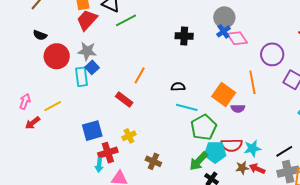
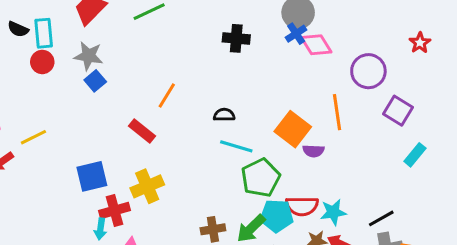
red circle: (57, 56) -> (42, 62), size x0.6
cyan rectangle: (81, 77) -> (44, 33), moved
yellow cross: (129, 136) -> (147, 186), size x1.5
brown cross: (153, 161) -> (213, 229), moved, turned -35

